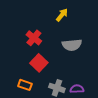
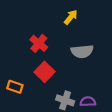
orange rectangle: (25, 85) -> (15, 87), moved

